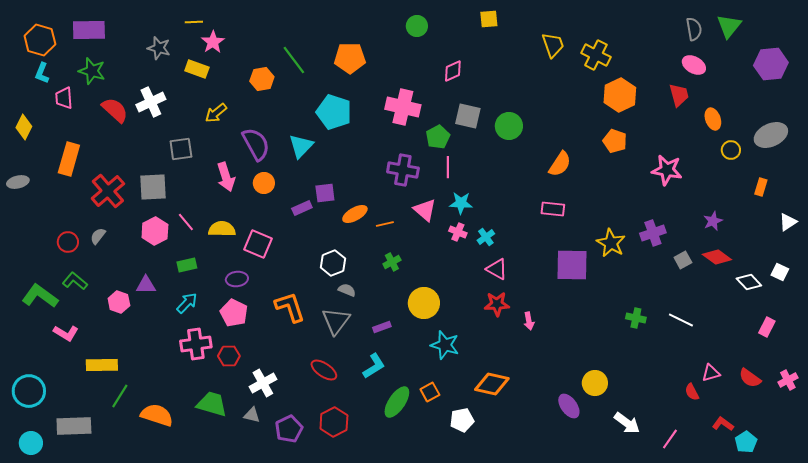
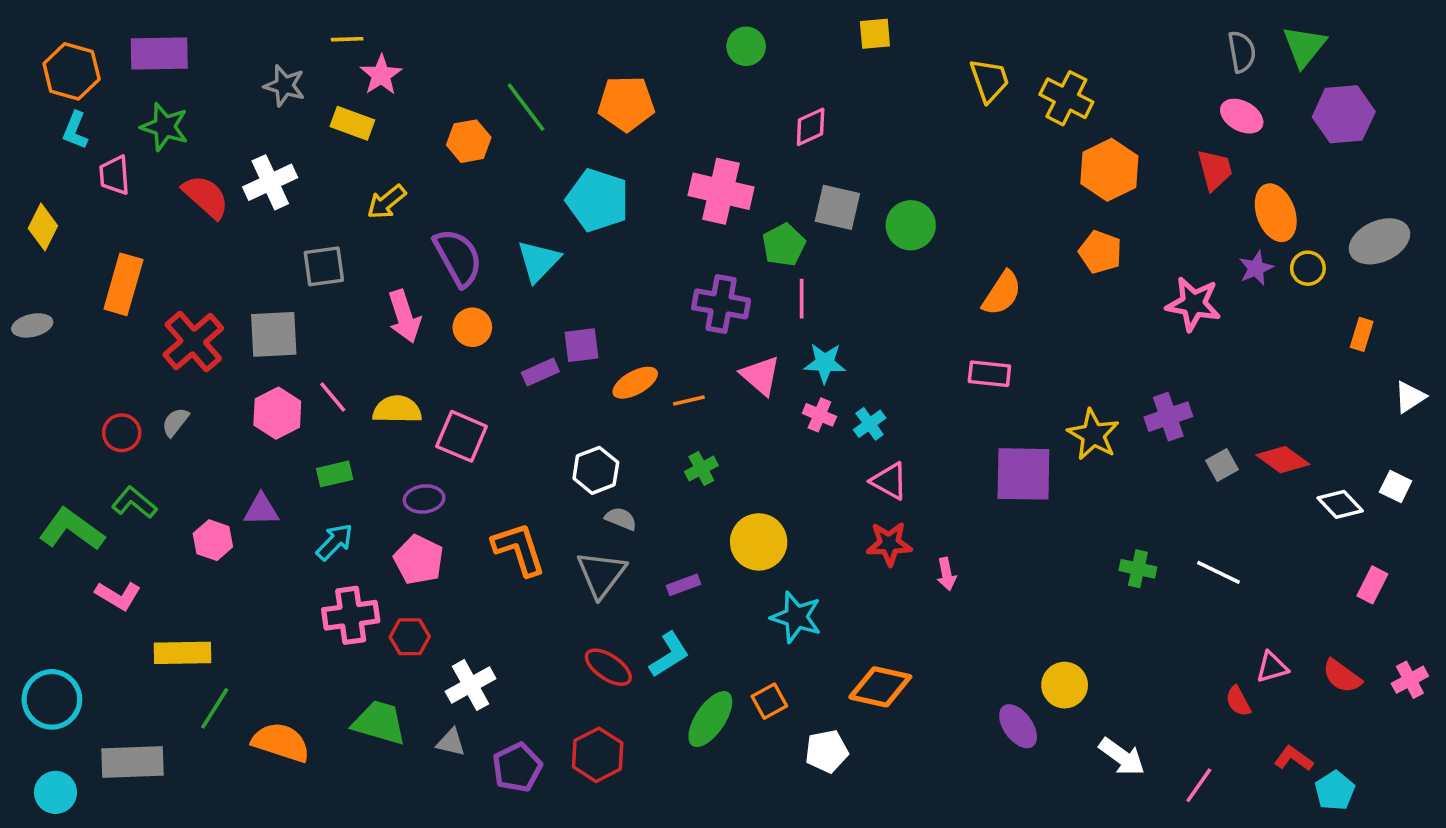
purple hexagon: (771, 64) -> (1344, 114), moved
orange ellipse: (713, 119) -> (1276, 213), size x1.4
purple star: (713, 221) -> (1256, 268), moved
red ellipse: (324, 370) -> (608, 667), moved

